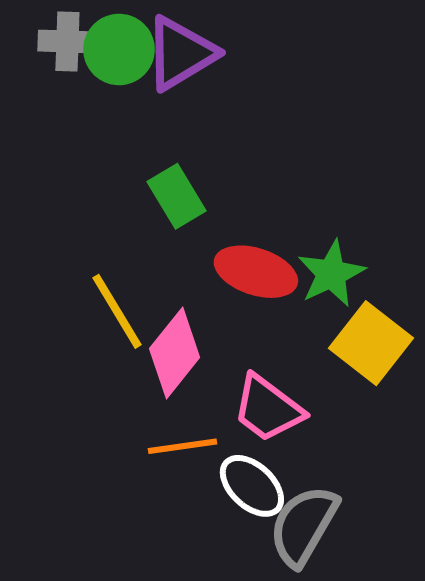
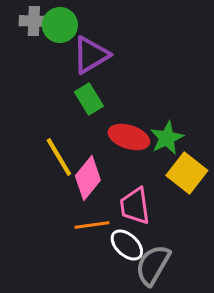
purple triangle: (181, 53) -> (91, 55), moved
pink trapezoid: (268, 409) -> (135, 206), turned 45

